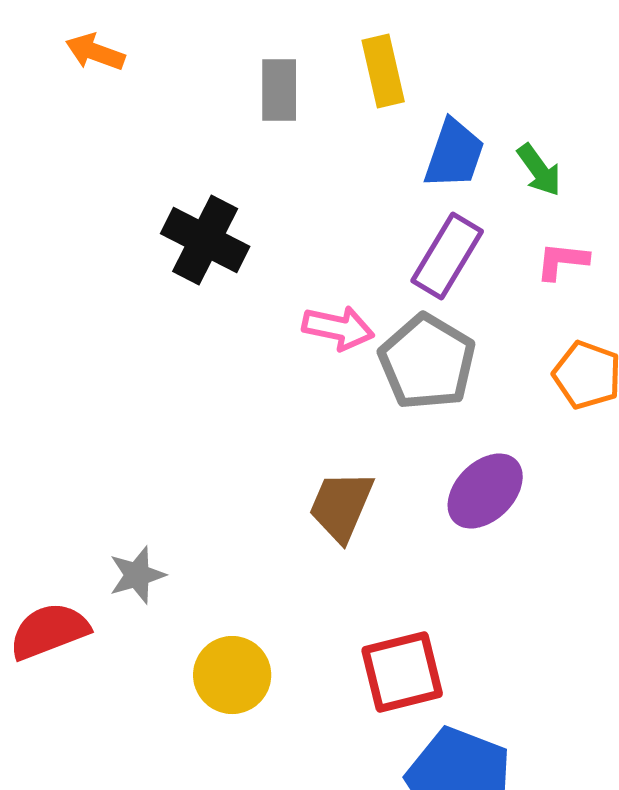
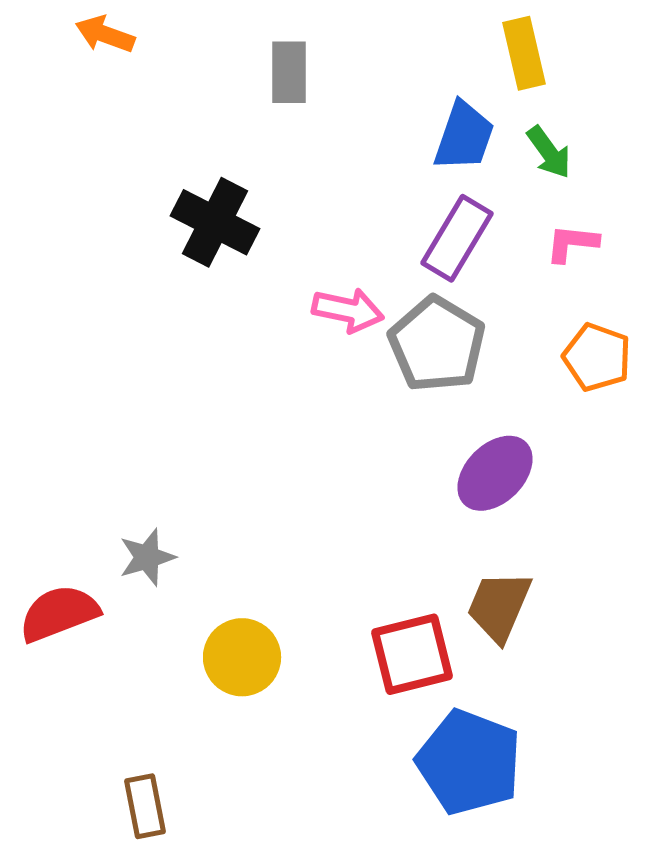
yellow rectangle: (383, 71) -> (524, 53), moved
brown trapezoid: (341, 506) -> (499, 606), moved

